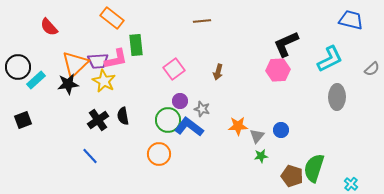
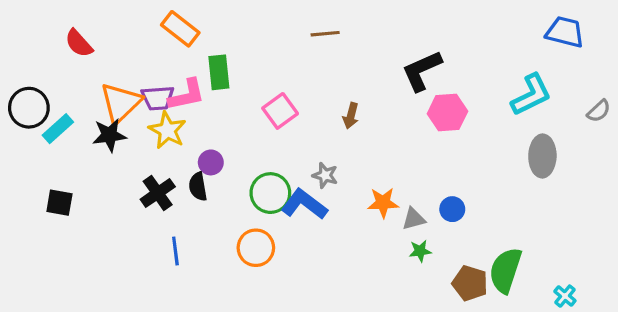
black L-shape: (286, 44) -> (422, 71), moved
purple circle: (180, 101) -> (211, 162), moved
black square: (23, 120) -> (59, 203), moved, turned 30
gray triangle: (257, 136) -> (414, 219), turned 35
blue line: (90, 156) -> (175, 251), moved, turned 36

